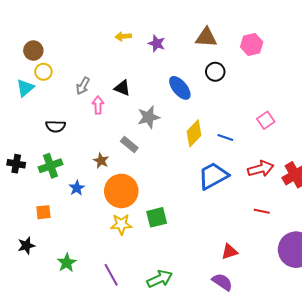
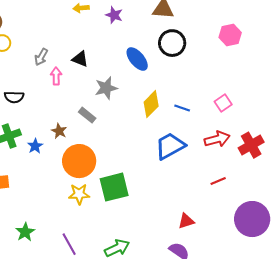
pink hexagon: (252, 44) -> (230, 35), moved
black circle: (215, 72) -> (172, 43), size x1.4
pink square: (266, 120) -> (223, 103), moved
blue star: (77, 188) -> (35, 146), moved
red line: (262, 211) -> (218, 181), turned -35
green square: (157, 217) -> (114, 187), size x1.4

